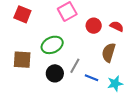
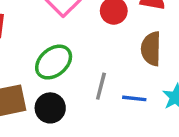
black circle: (55, 73) -> (50, 108), moved

